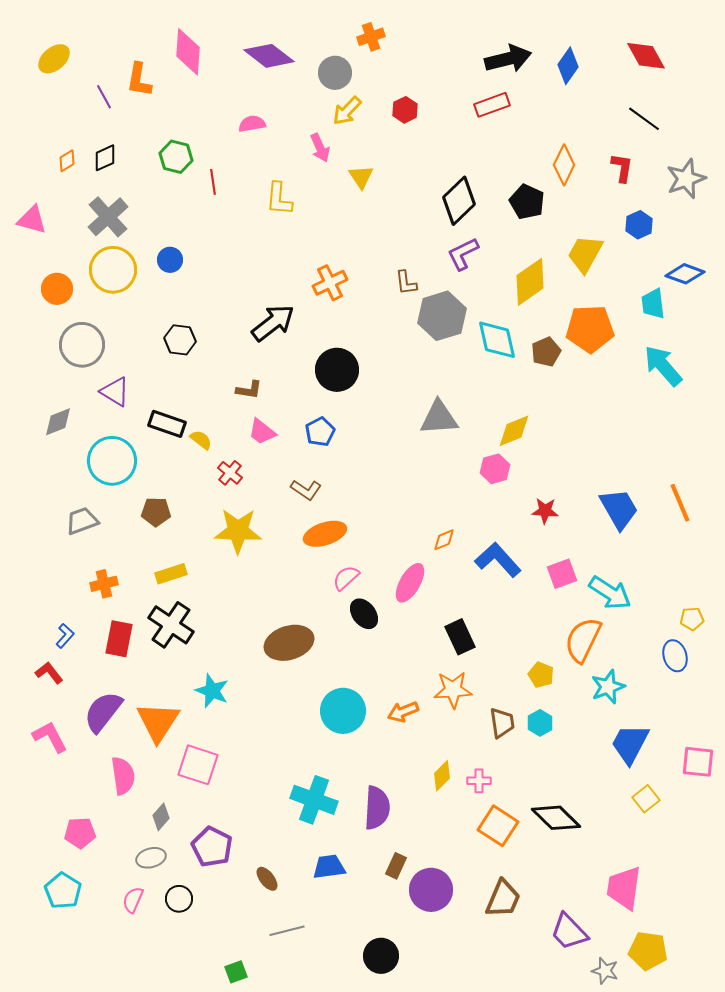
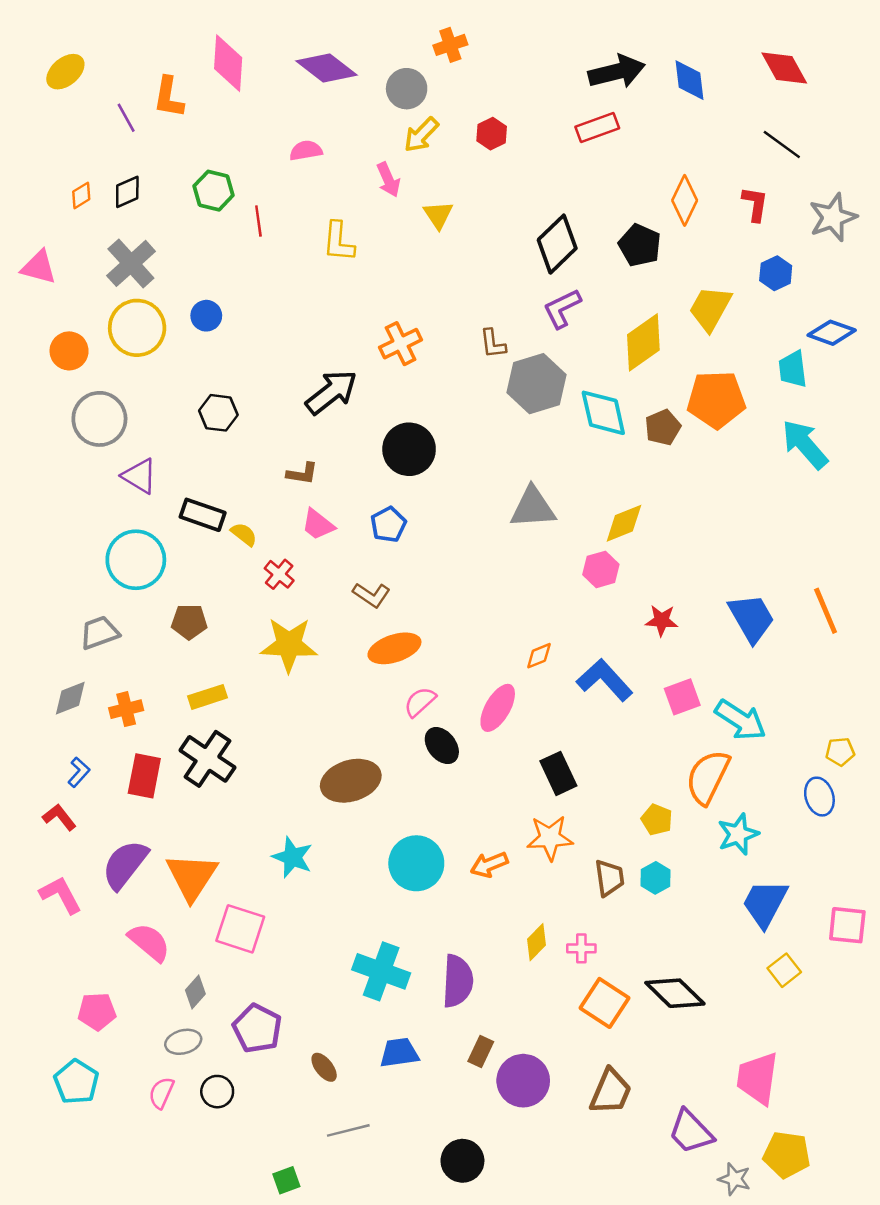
blue diamond: (568, 66) -> (690, 80), turned -42
gray diamond: (58, 422) -> (70, 698), moved
cyan star: (212, 691) -> (292, 857), moved
pink semicircle: (123, 776) -> (149, 942), turned -42

